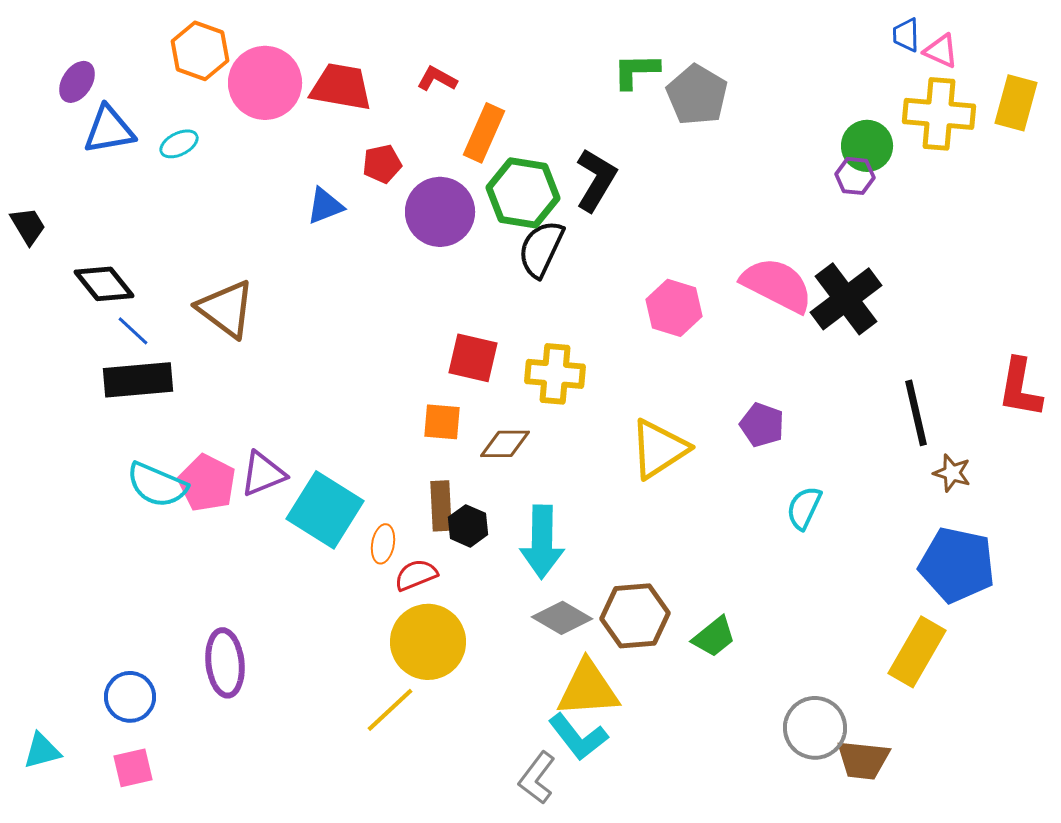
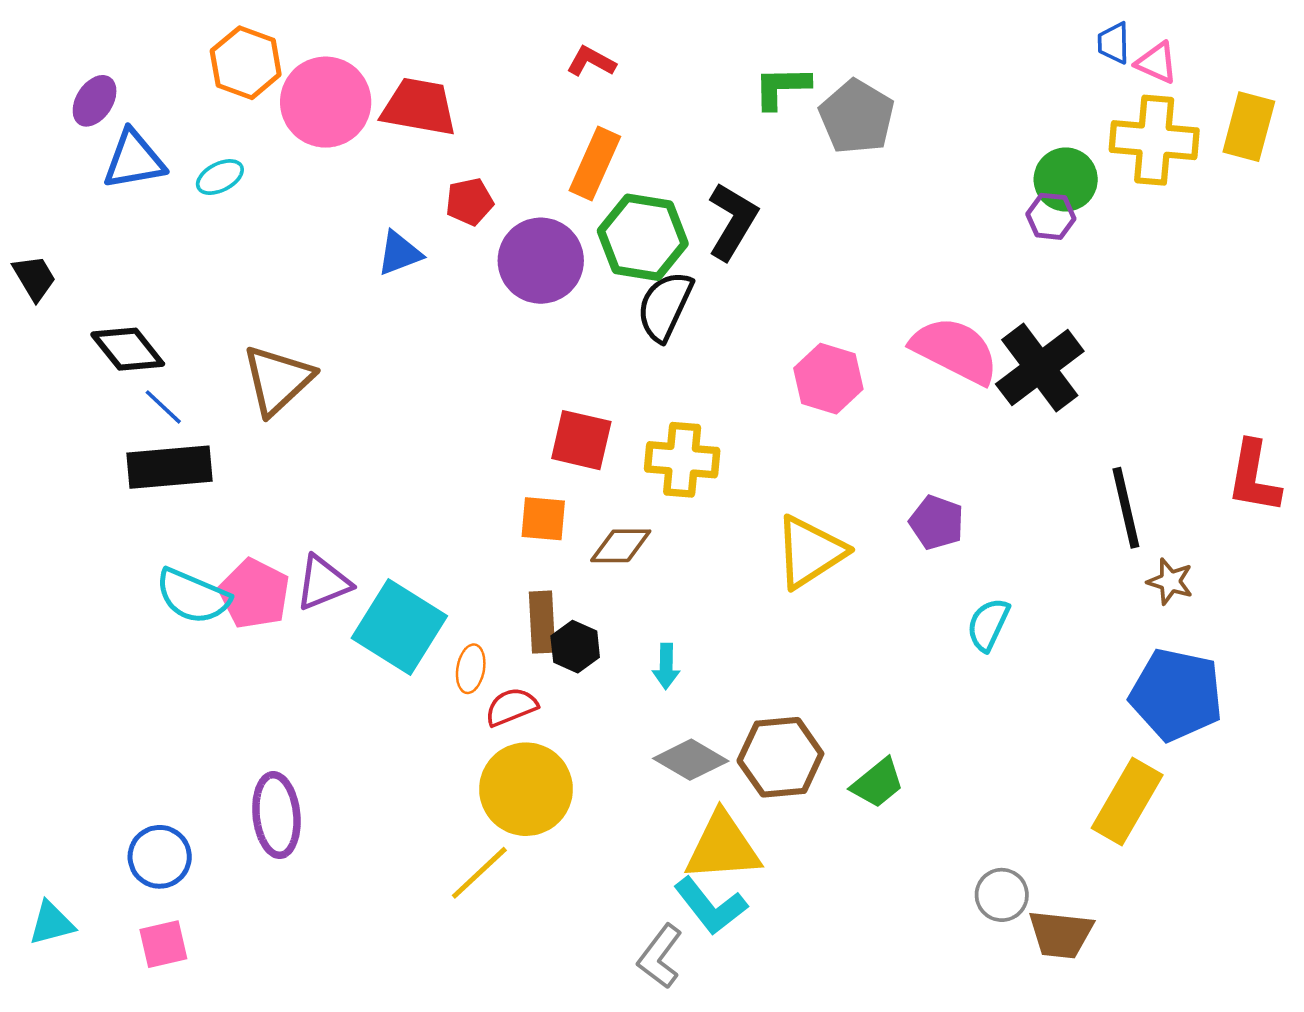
red L-shape: (437, 79) -> (591, 61), moved
brown triangle: (226, 309) -> (278, 380), turned 40
cyan arrow: (542, 542) -> (666, 666), size x0.5
gray circle: (815, 728) -> (1002, 895), size x0.7

